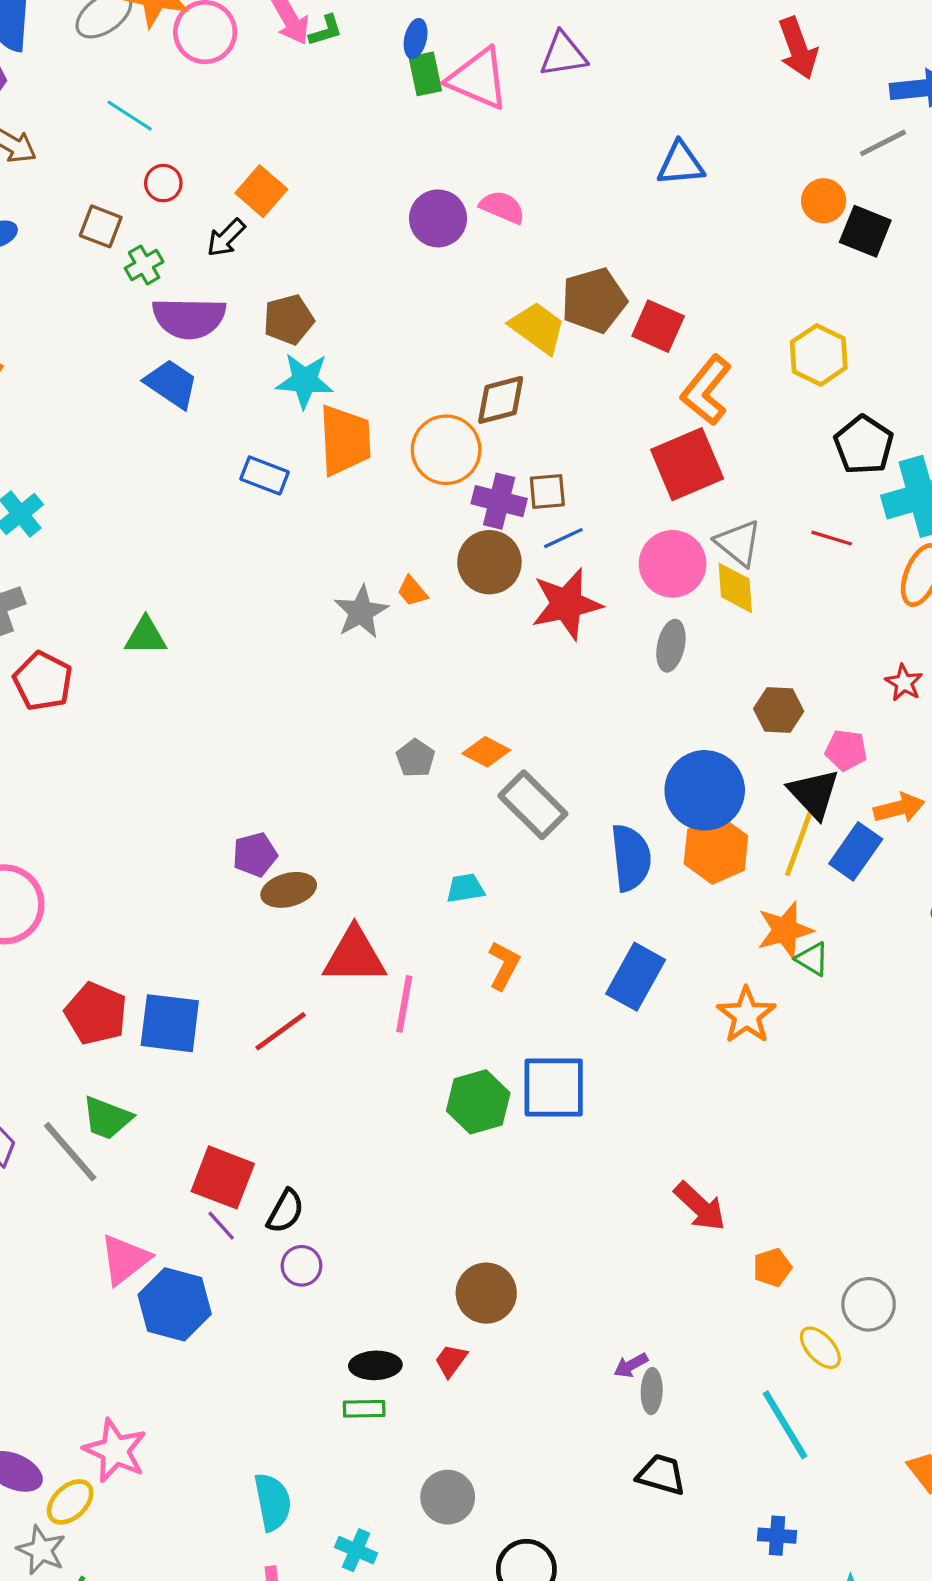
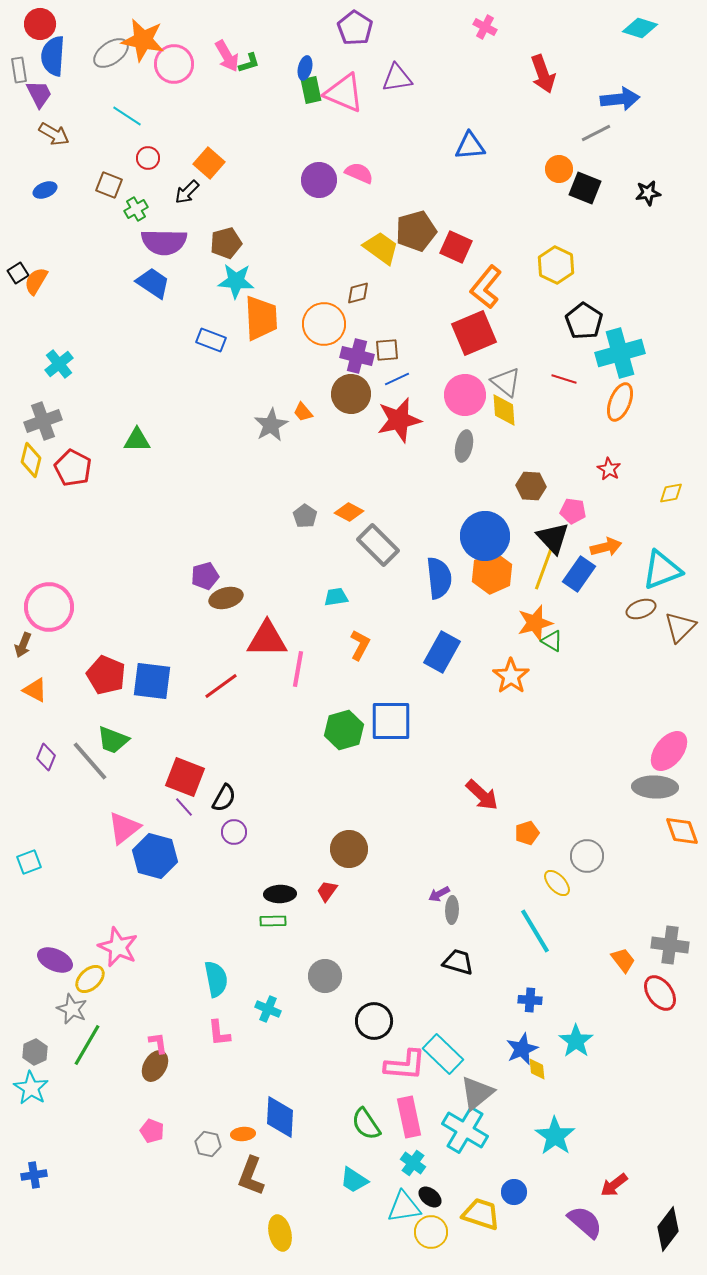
brown diamond: (501, 400) -> (358, 293), size x0.7

